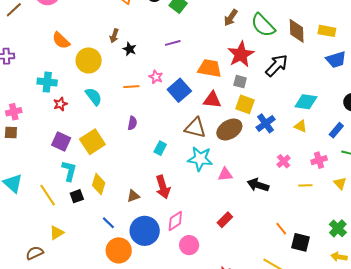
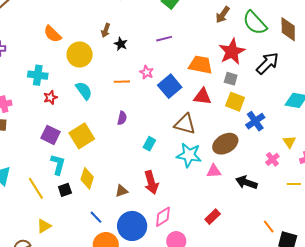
yellow triangle: (300, 126) -> (289, 142), moved, turned 32
brown ellipse: (229, 130) -> (225, 144), moved

